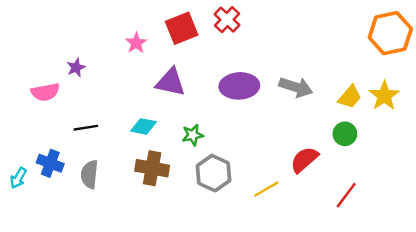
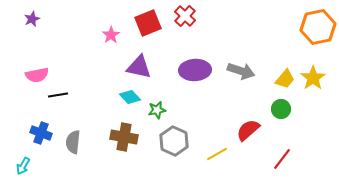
purple star: (76, 67) -> (32, 19), moved
cyan diamond: (144, 126) -> (130, 97), moved, turned 35
black line: (86, 128) -> (58, 95), moved
cyan arrow: (18, 178) -> (23, 166), moved

